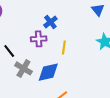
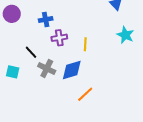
blue cross: (50, 22) -> (46, 19), moved, turned 32

